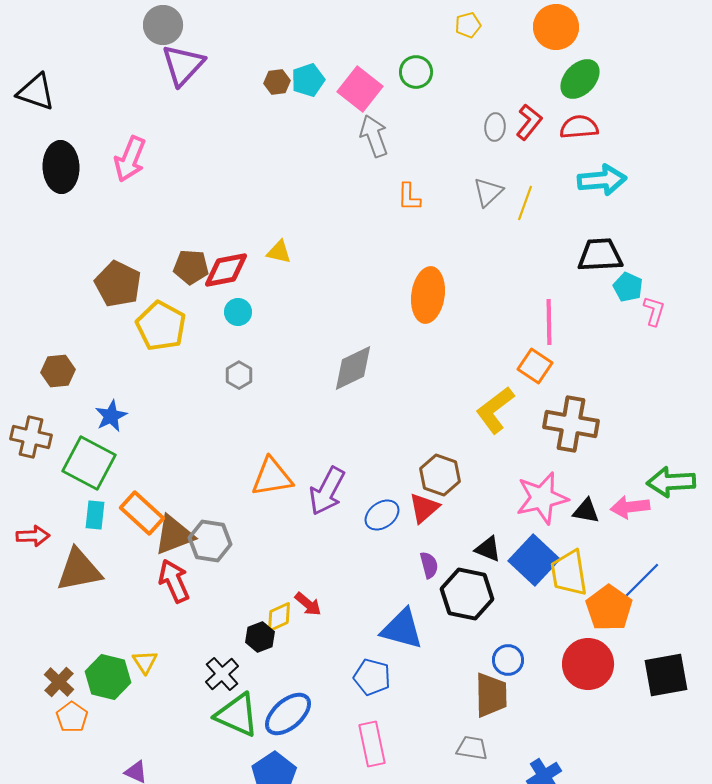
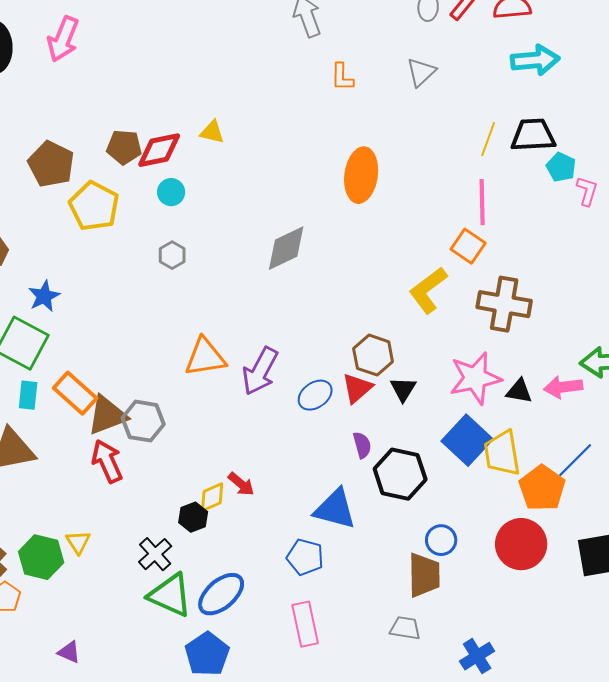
yellow line: (525, 203) -> (488, 139), moved
black triangle: (488, 549) -> (403, 389), moved, turned 40

